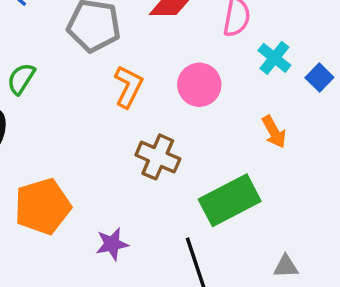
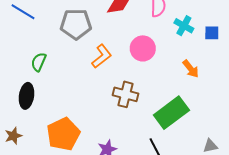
blue square: (319, 77) -> (212, 33), turned -35
orange L-shape: (128, 87) -> (102, 56), turned 35

